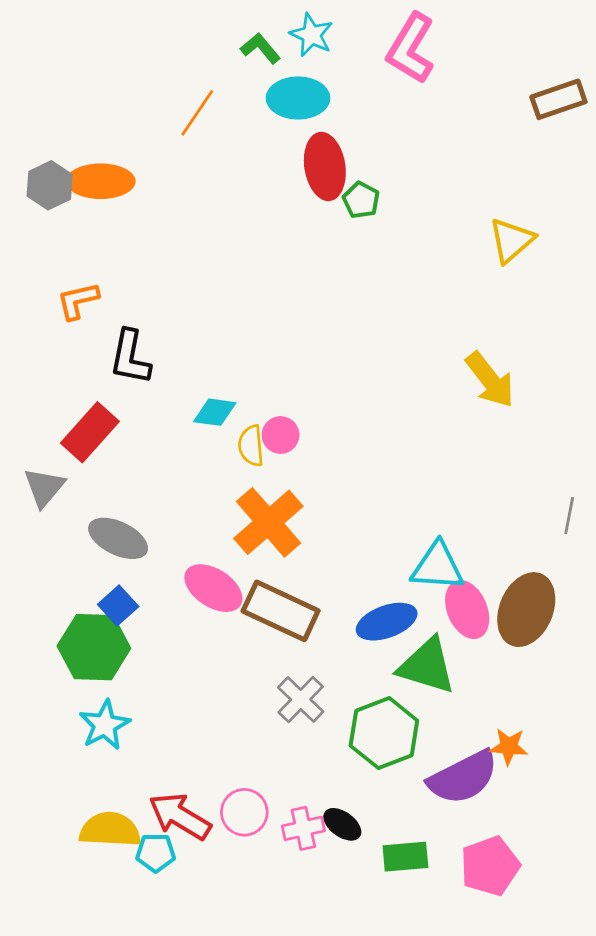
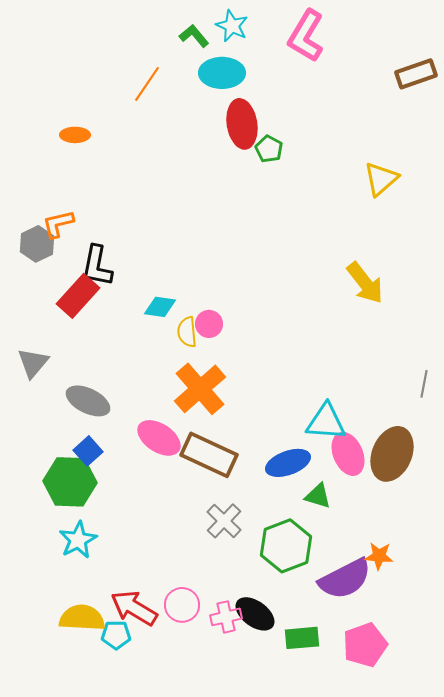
orange ellipse: (101, 181) -> (75, 135), size x0.6
gray hexagon: (50, 185) -> (37, 244), moved
red rectangle: (90, 432) -> (78, 296), moved
green triangle: (427, 666) -> (318, 496), size x0.6
black ellipse: (342, 824) -> (255, 614), size x1.4

